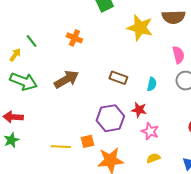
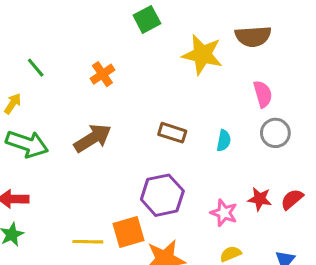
orange cross: (74, 38) -> (102, 74), turned 35
green line: (32, 41) -> (36, 68), moved
red star: (139, 110) -> (260, 199), moved
orange square: (88, 141) -> (129, 232), size x1.5

